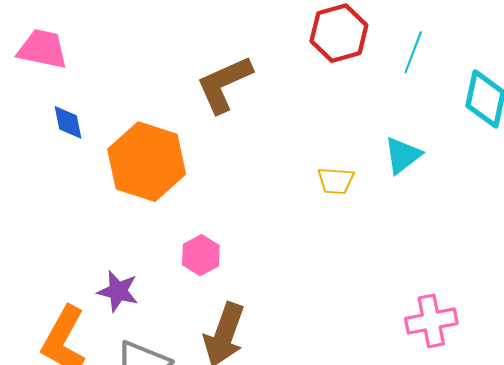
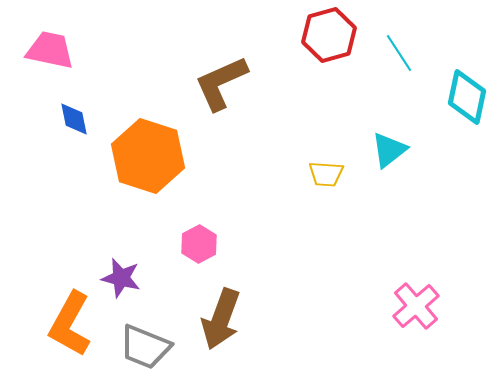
cyan line: (413, 52) -> (399, 53), turned -54
pink cross: (431, 321) -> (416, 306), turned -30

